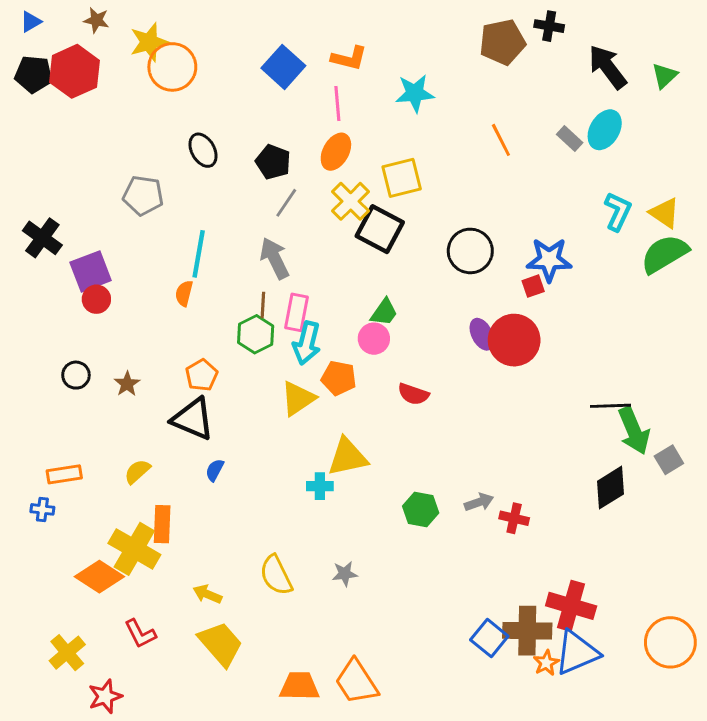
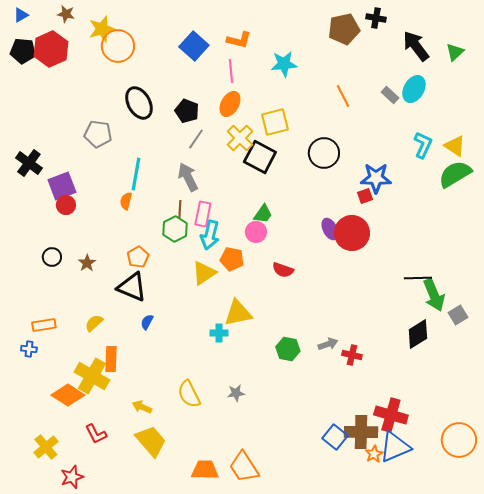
black ellipse: (203, 150) -> (139, 103), size x1.4
black circle: (470, 251) -> (324, 153), moved

